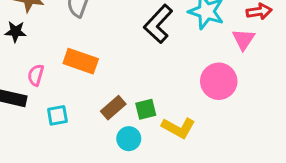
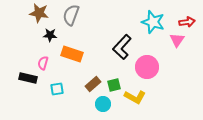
black L-shape: (158, 24) -> (122, 47), moved
black star: (16, 32) -> (50, 35), moved
pink circle: (219, 81) -> (147, 67), moved

